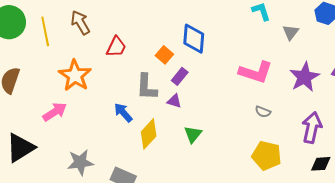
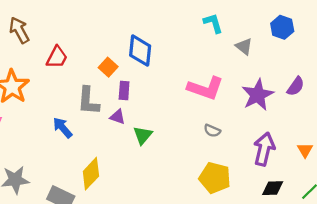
gray triangle: (291, 32) -> (244, 46), turned -30
purple rectangle: (180, 76) -> (124, 90), turned -36
yellow diamond: (149, 134) -> (91, 174), moved
green triangle: (193, 134) -> (143, 135), moved

